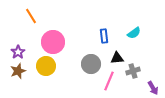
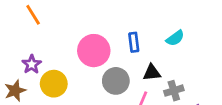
pink circle: (53, 42) -> (94, 51), moved
purple star: (18, 52) -> (32, 64), moved

